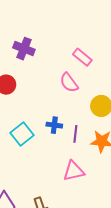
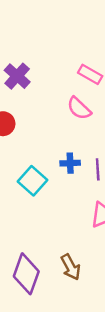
purple cross: (24, 49) -> (17, 76), turned 30

